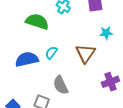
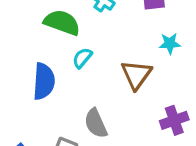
cyan semicircle: (51, 53) -> (82, 58), moved
blue semicircle: (27, 59) -> (44, 81), turned 105

